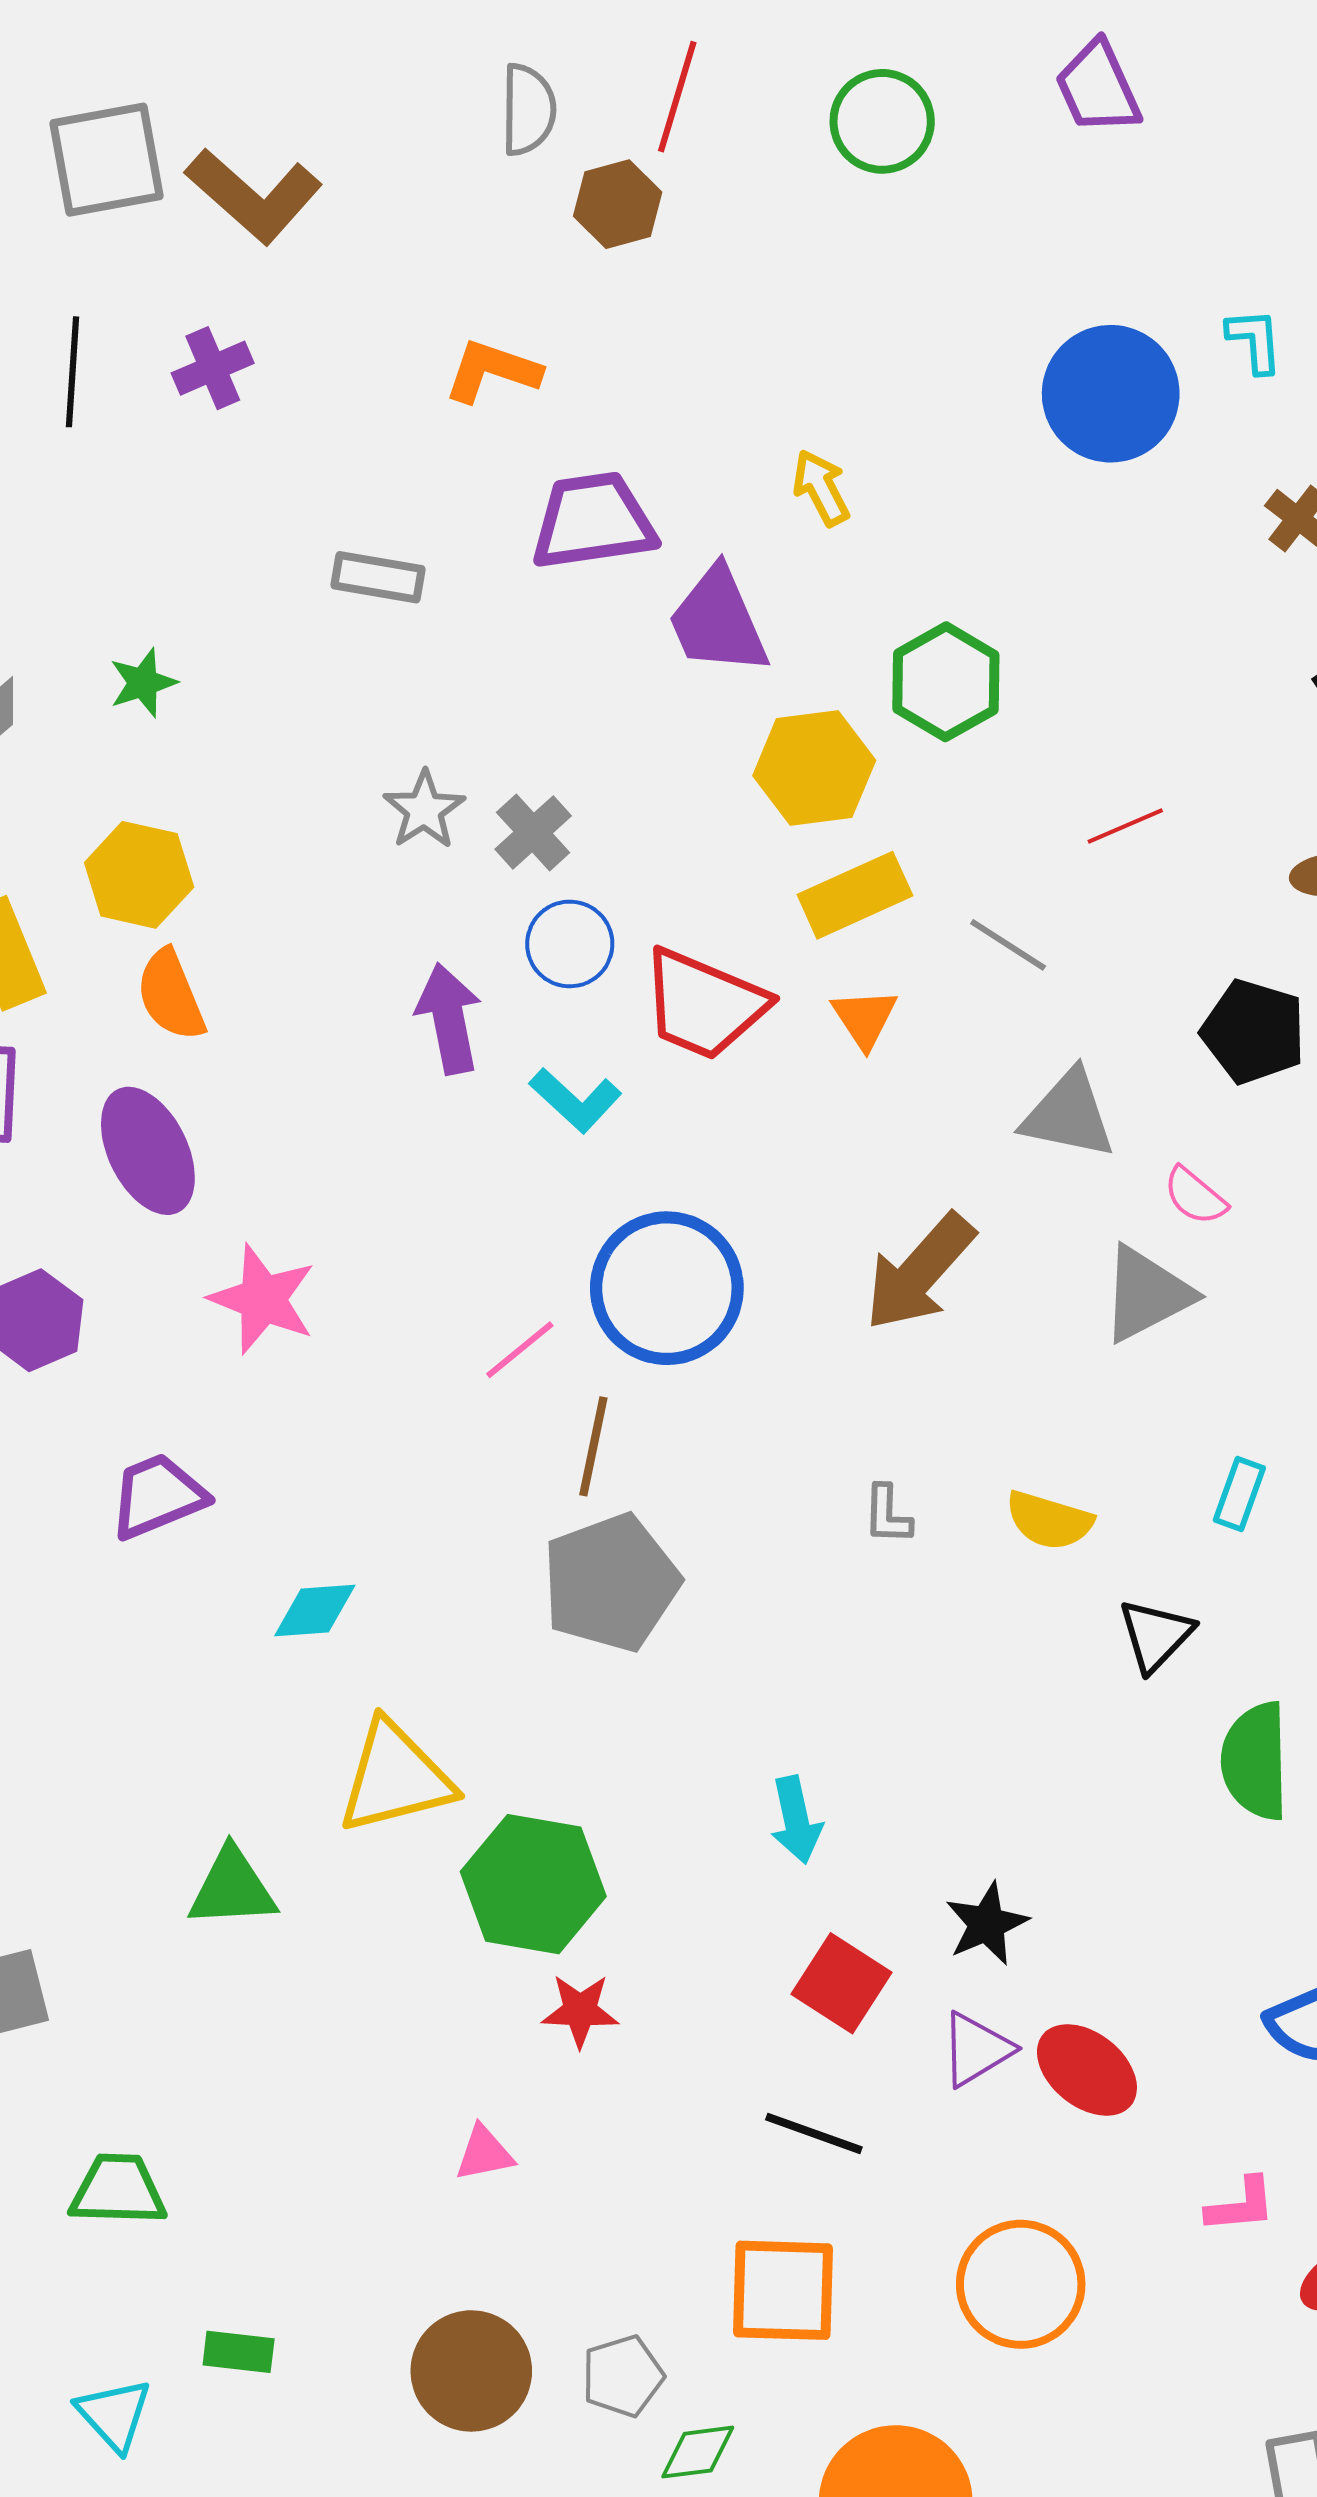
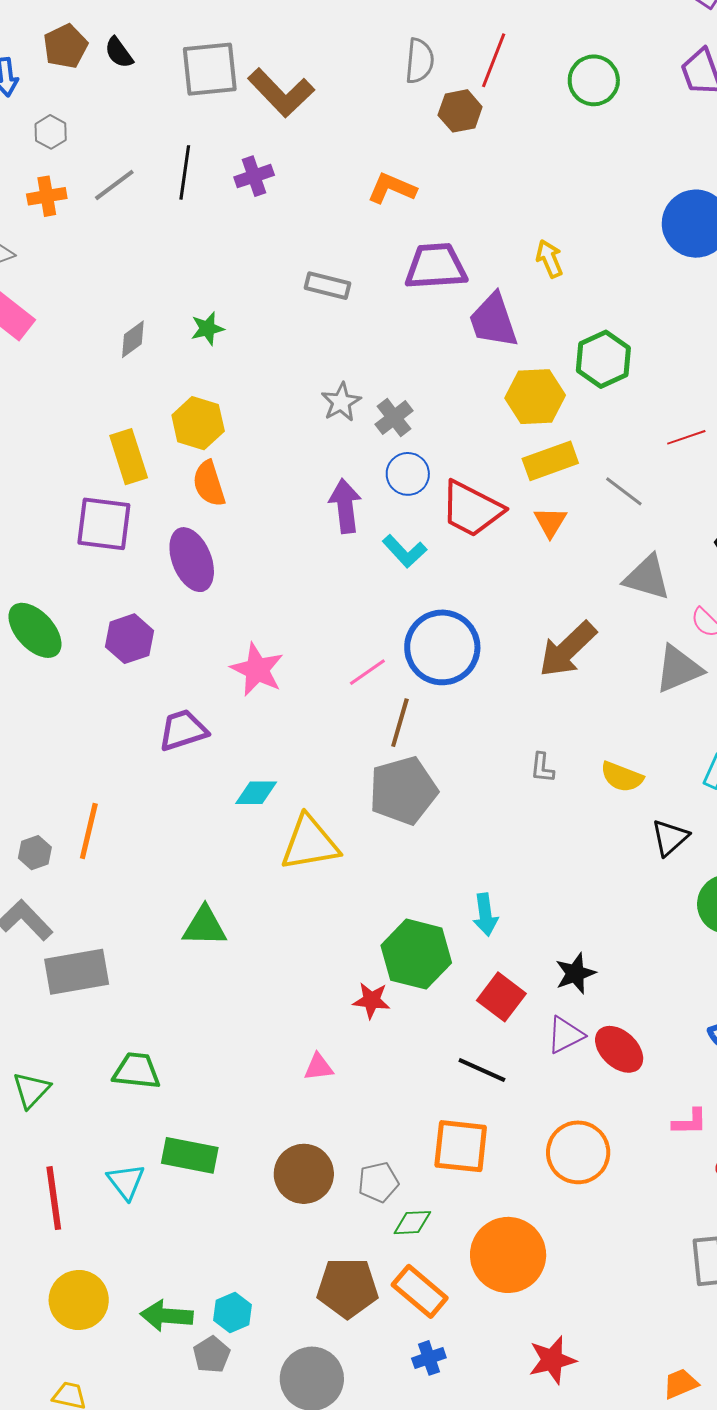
pink star: (263, 1299) -> (257, 670), moved
yellow triangle: (395, 1777) -> (310, 843), moved
green hexagon: (533, 1884) -> (416, 954), moved
green rectangle: (239, 2352) -> (190, 1155), size x1.6

